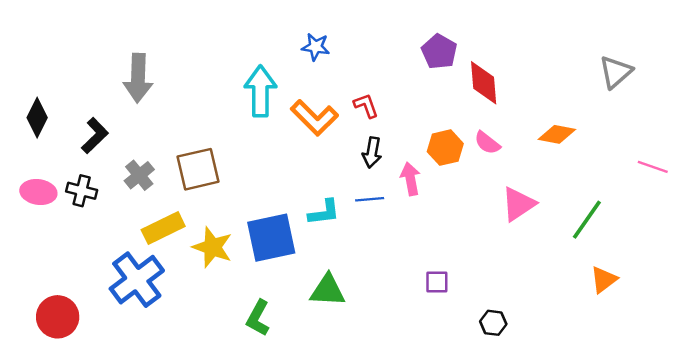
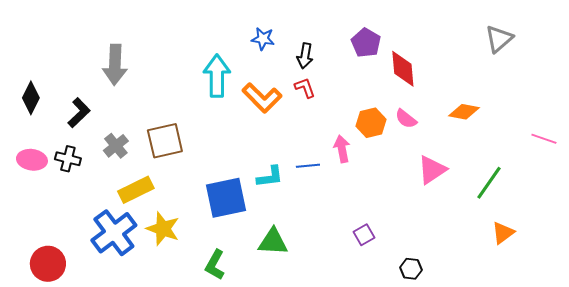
gray triangle: (616, 72) -> (499, 39), moved
black arrow: (372, 152) -> (305, 56), moved
yellow star: (212, 247) -> (163, 229), moved
purple square: (437, 282) -> (364, 235), turned -30

